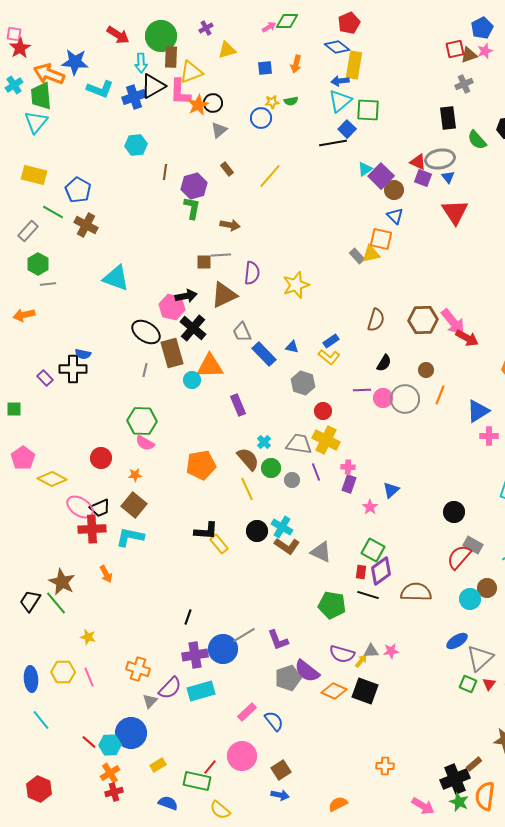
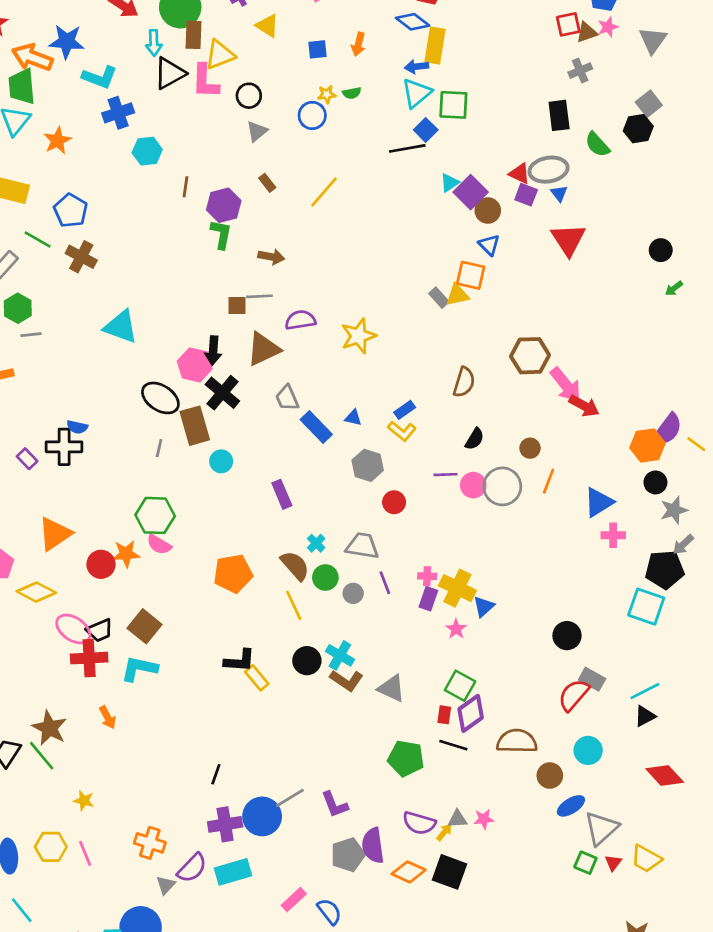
yellow triangle: (227, 50) -> (267, 26), turned 48
blue cross: (134, 97) -> (118, 113), moved
orange star: (198, 105) -> (57, 141), moved
purple semicircle: (252, 273) -> (300, 320), turned -105
black arrow: (186, 296) -> (213, 350), turned 105
brown hexagon: (423, 320) -> (530, 356), moved
orange triangle: (210, 366) -> (55, 534), moved, turned -32
yellow cross: (326, 440) -> (457, 588), moved
orange star: (135, 475) -> (126, 554), moved, size x1.5
brown circle: (487, 588) -> (550, 776), moved
purple semicircle: (307, 671) -> (373, 845), turned 44

